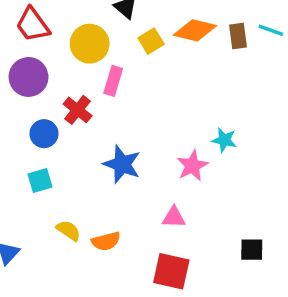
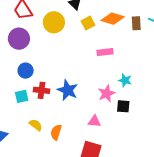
pink rectangle: (113, 81) -> (105, 52), moved, turned 63
red cross: (78, 110) -> (41, 90), moved, turned -35
orange semicircle: (106, 241) -> (56, 132), turned 119
black square: (252, 250) -> (123, 106), moved

